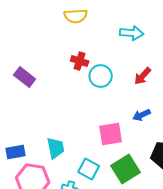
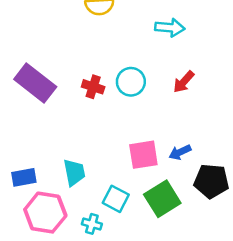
red cross: (80, 61) -> (93, 87), moved
purple rectangle: (25, 77) -> (35, 83), size x1.5
blue arrow: (142, 115) -> (180, 152), moved

